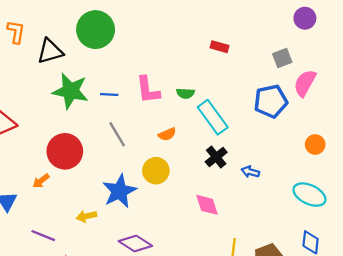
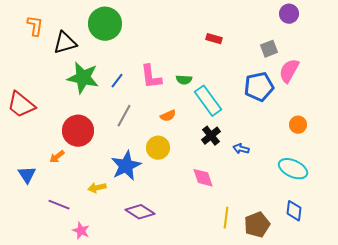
blue line: (109, 94) -> (117, 81), turned -56
gray line: (117, 134) -> (124, 116), turned 60

